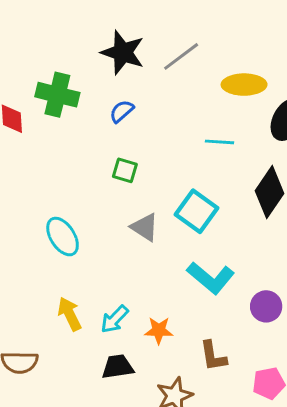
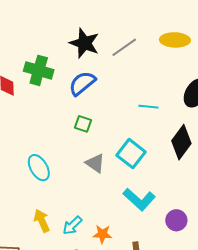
yellow ellipse: (244, 85) -> (175, 40), moved
blue semicircle: (122, 111) -> (82, 83), size x1.6

